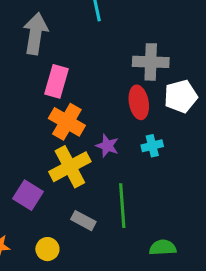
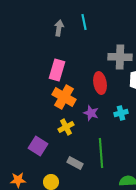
gray arrow: (35, 33) -> (59, 28), moved, size x0.6
red ellipse: (139, 102) -> (100, 83), moved
yellow cross: (70, 167) -> (66, 127), size x0.6

